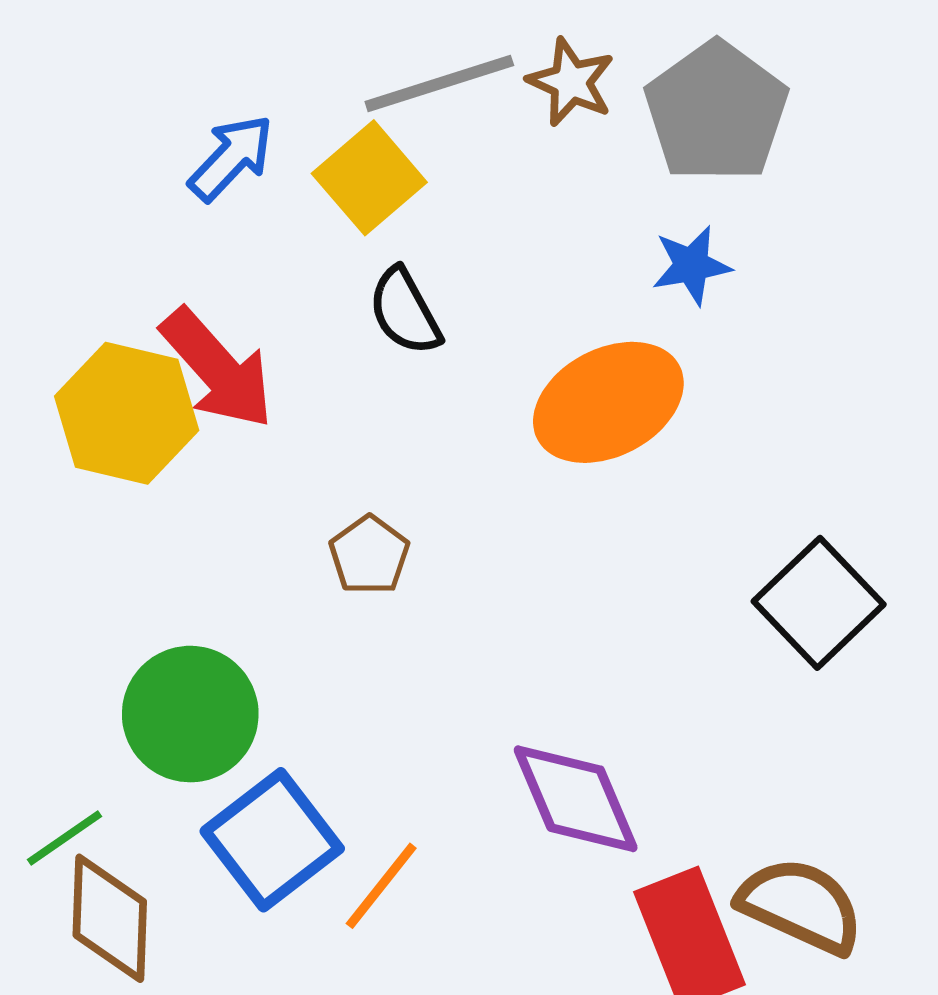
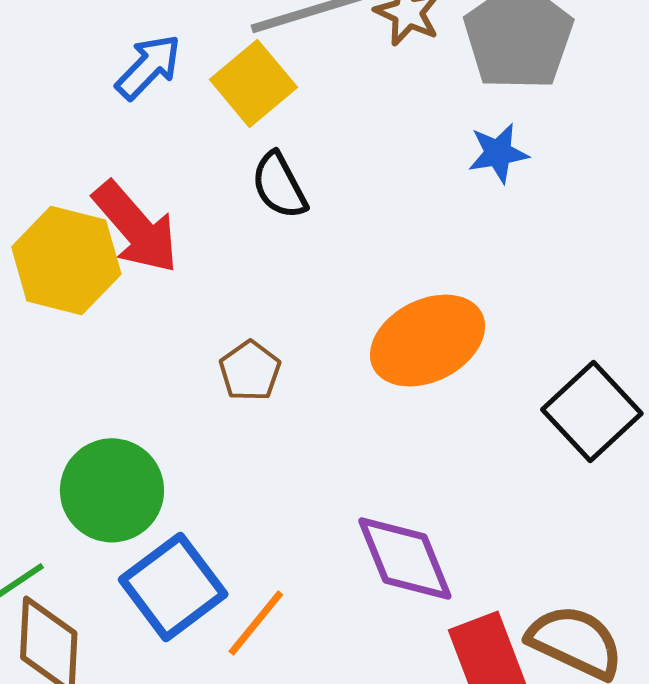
orange ellipse: (608, 402) -> (427, 341), moved

